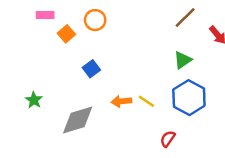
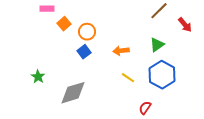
orange circle: (95, 20) -> (87, 32), moved
orange arrow: (121, 101) -> (121, 51), moved

